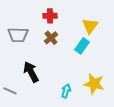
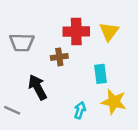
red cross: (50, 16) -> (76, 31), moved, size x1.5
brown cross: (51, 38) -> (59, 57), moved, turned 32
cyan rectangle: (82, 46) -> (101, 74), moved, turned -42

